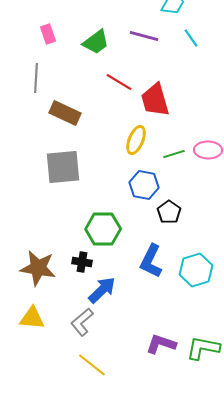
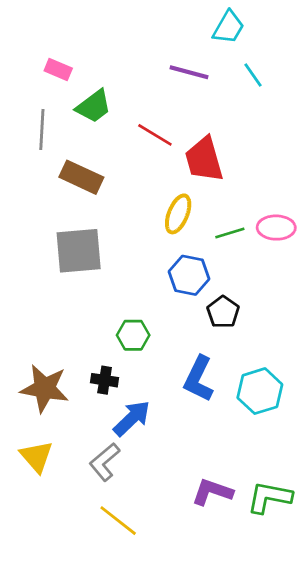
pink rectangle: (48, 34) -> (58, 69), turned -48
green trapezoid: (96, 42) -> (94, 106), moved
green hexagon: (103, 229) -> (133, 335), size x0.7
yellow triangle: (32, 318) -> (36, 456), turned 44

